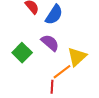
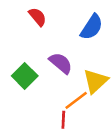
blue semicircle: (54, 15) -> (92, 27), moved

